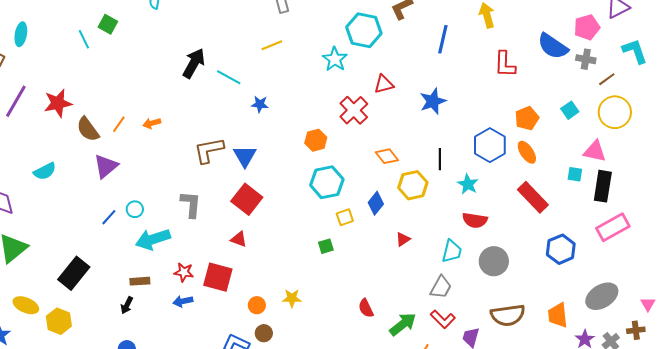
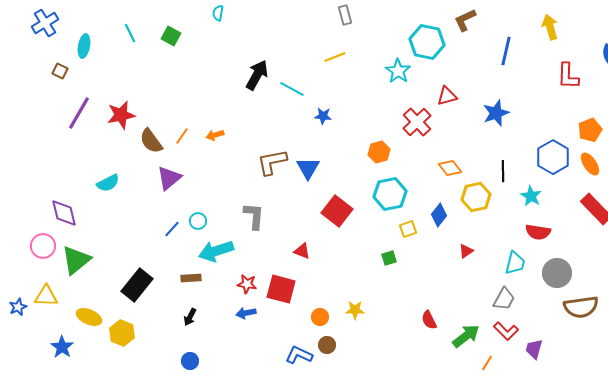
cyan line: (84, 39) -> (130, 33), moved
red square: (247, 199) -> (337, 211), moved
brown rectangle: (140, 281) -> (191, 278), moved
brown semicircle: (508, 315) -> (581, 307), moved

